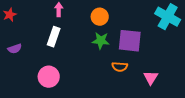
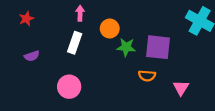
orange circle: (100, 17) -> (110, 29), moved

